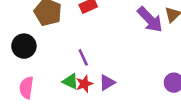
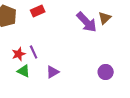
red star: (84, 84) -> (19, 54), moved

